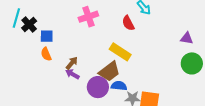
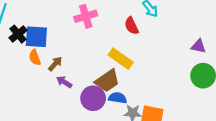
black cross: (29, 24) -> (18, 34), moved
blue square: (47, 36) -> (36, 37), size x1.5
brown arrow: (72, 63) -> (55, 64), moved

